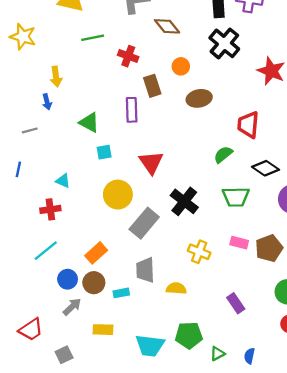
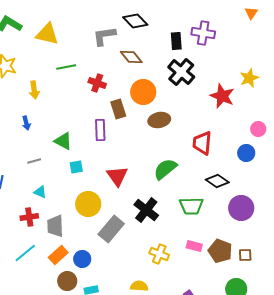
orange circle: (181, 66) -> (143, 92), size x1.6
yellow arrow: (56, 77) -> (34, 90), moved
gray line: (30, 130) -> (34, 161), moved
green semicircle: (223, 154) -> (165, 169), moved, size x1.4
brown pentagon: (269, 248) -> (220, 251), turned -30
orange rectangle: (96, 253) -> (58, 255), moved
gray trapezoid: (145, 270) -> (55, 226), moved
blue circle: (68, 279) -> (82, 259), moved

